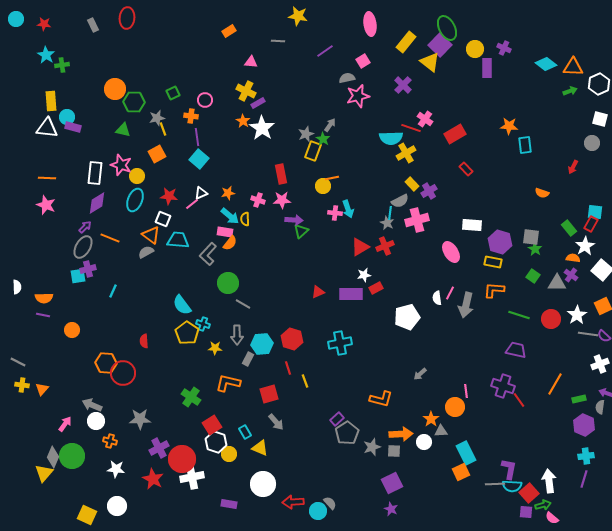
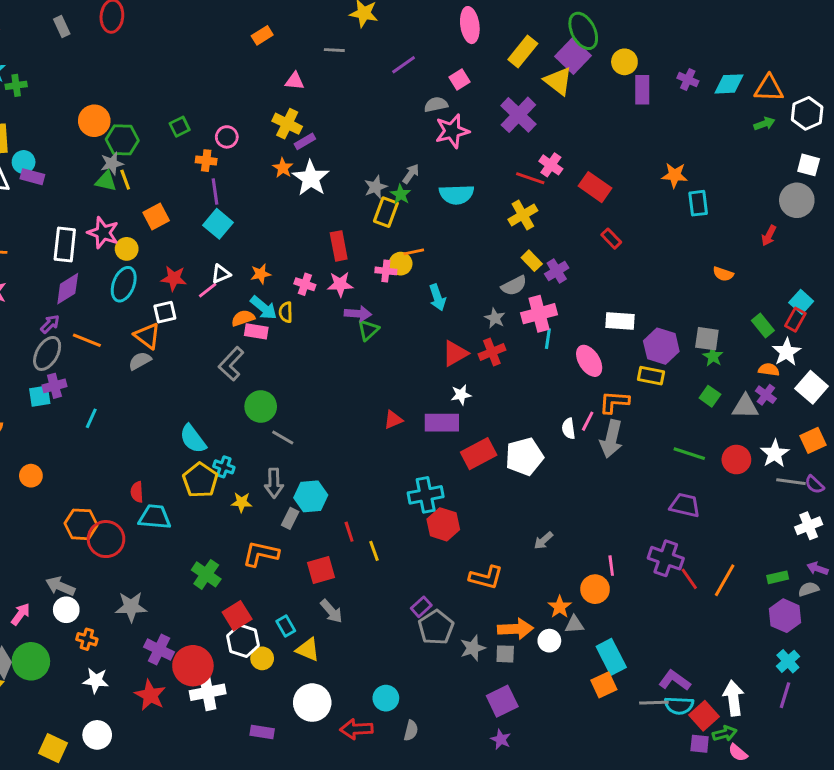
purple cross: (504, 48) -> (688, 80), moved
cyan diamond: (546, 64) -> (729, 84), turned -40
purple cross: (403, 85) -> (518, 115), size x1.4
gray star: (157, 118) -> (112, 163), moved
yellow line: (163, 129) -> (125, 180), moved
red rectangle: (455, 134) -> (595, 187), turned 65
cyan semicircle: (391, 138) -> (457, 194), moved
gray circle: (592, 143) -> (797, 200), size x1.5
cyan square: (595, 212) -> (801, 302), turned 35
pink cross: (335, 213) -> (386, 271), moved
cyan line: (390, 213) -> (548, 339), moved
white square: (163, 219) -> (165, 312), turned -35
cyan trapezoid: (178, 240) -> (155, 517), moved
orange semicircle: (230, 243) -> (243, 318), moved, turned -147
red rectangle: (376, 288) -> (479, 454), moved, size x1.6
orange L-shape: (494, 290) -> (614, 402), moved
red hexagon: (292, 339) -> (443, 524), moved
orange line: (555, 384) -> (725, 580), moved
gray semicircle: (600, 407) -> (809, 589), turned 64
purple cross: (159, 448) -> (159, 650), turned -36
cyan cross: (586, 456) -> (788, 661), turned -35
purple L-shape: (509, 469) -> (675, 680), turned -65
gray semicircle: (330, 503) -> (411, 731), turned 56
cyan circle: (318, 511) -> (386, 698), moved

